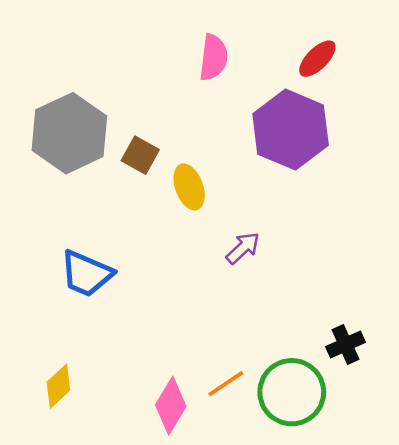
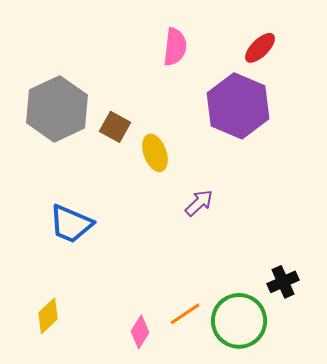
pink diamond: (171, 406) -> (140, 332), size x0.7

